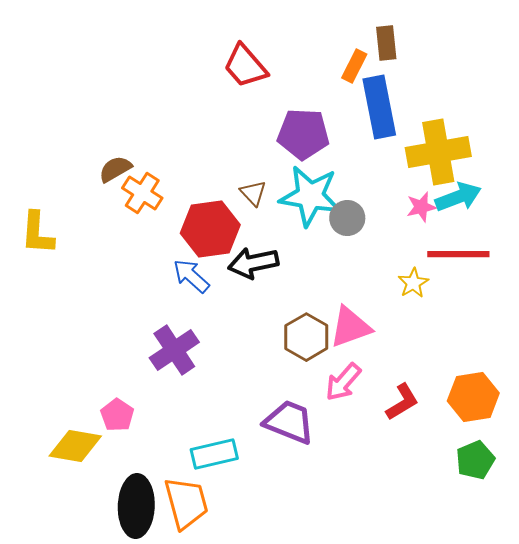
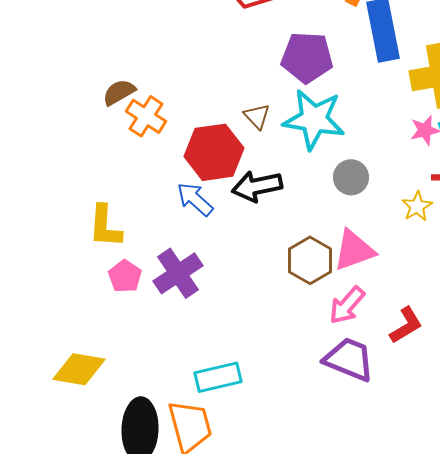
gray circle: (347, 218) -> (351, 177), moved
yellow L-shape: (37, 233) -> (105, 226), moved
pink pentagon: (117, 415) -> (125, 276), moved
purple trapezoid: (289, 422) -> (349, 359), moved

